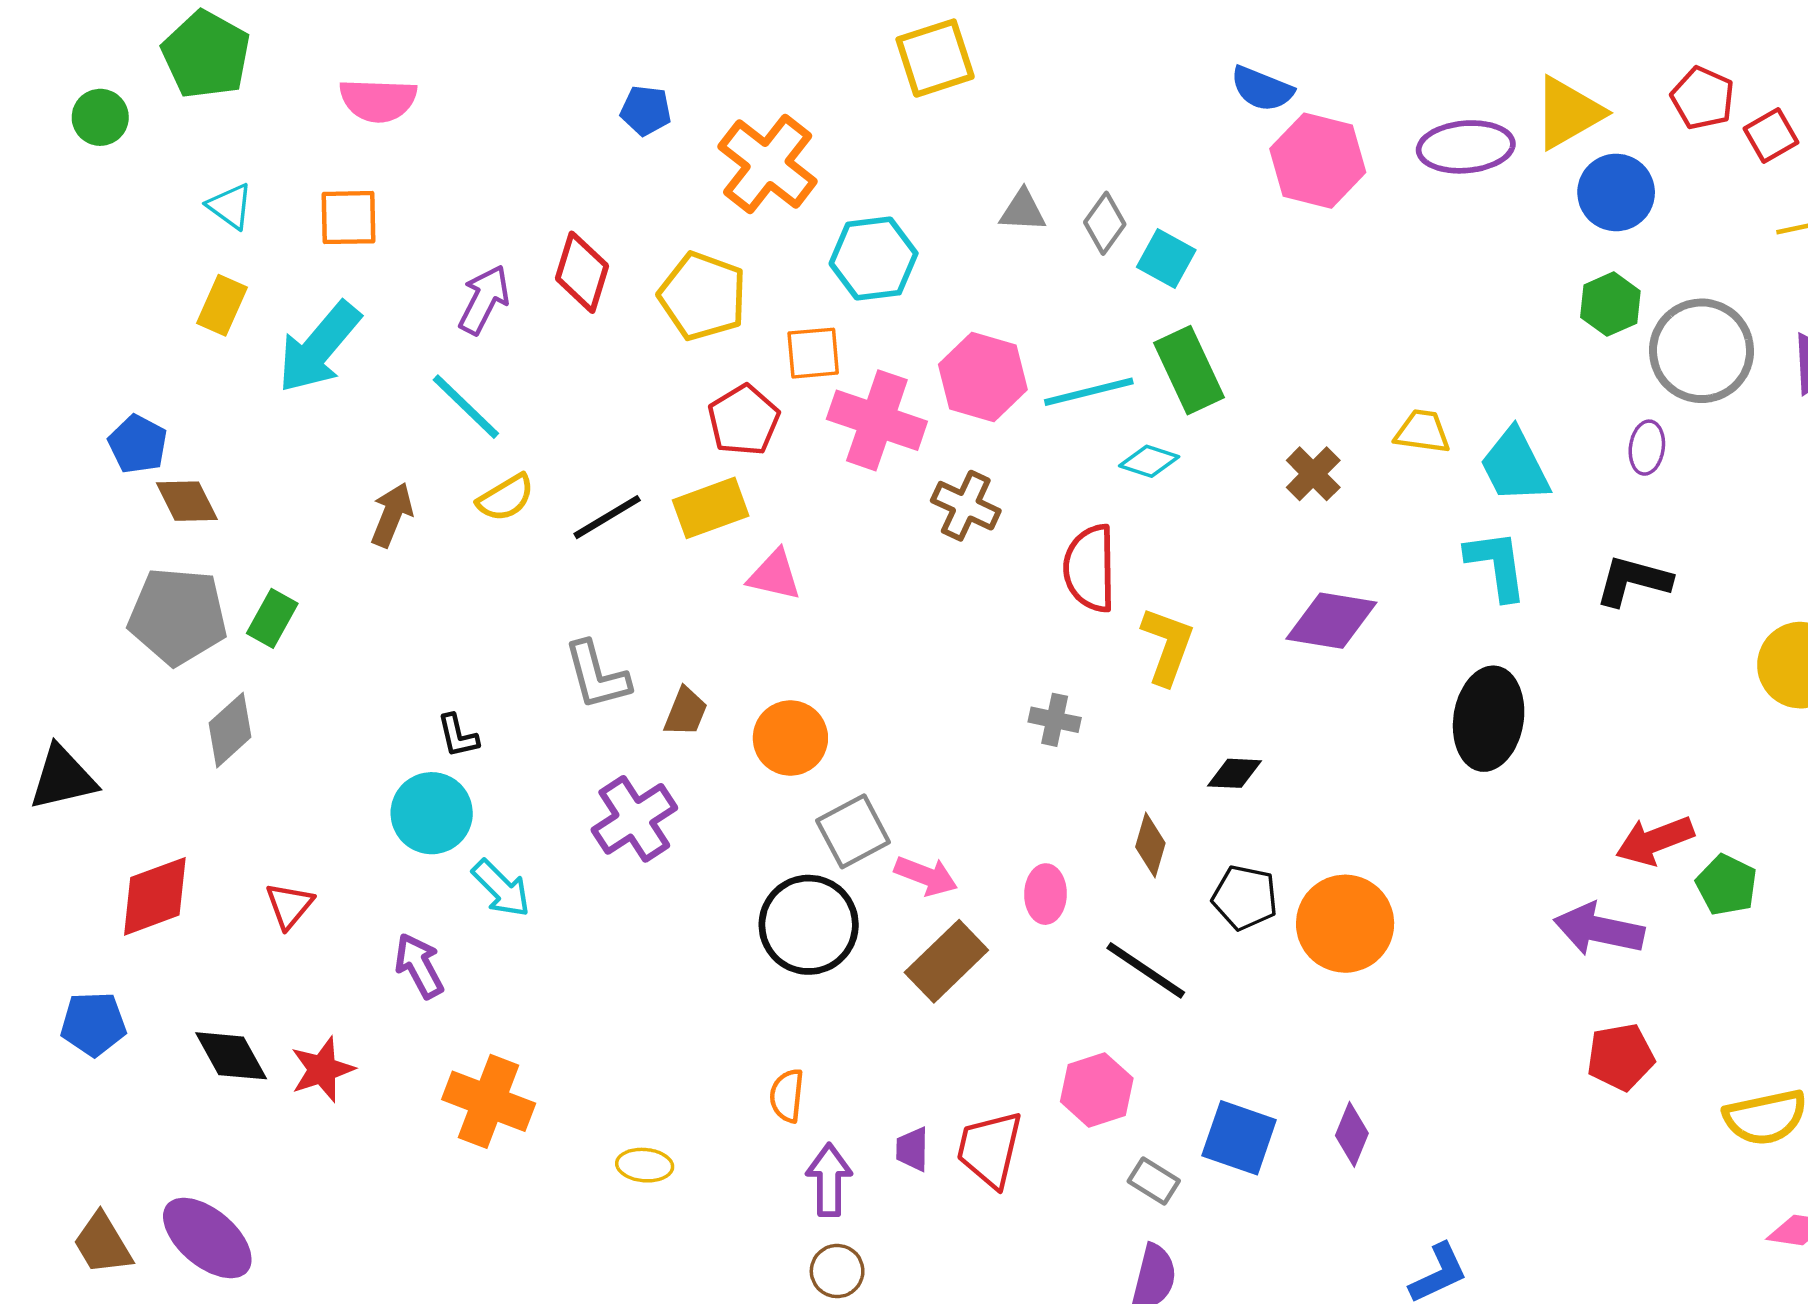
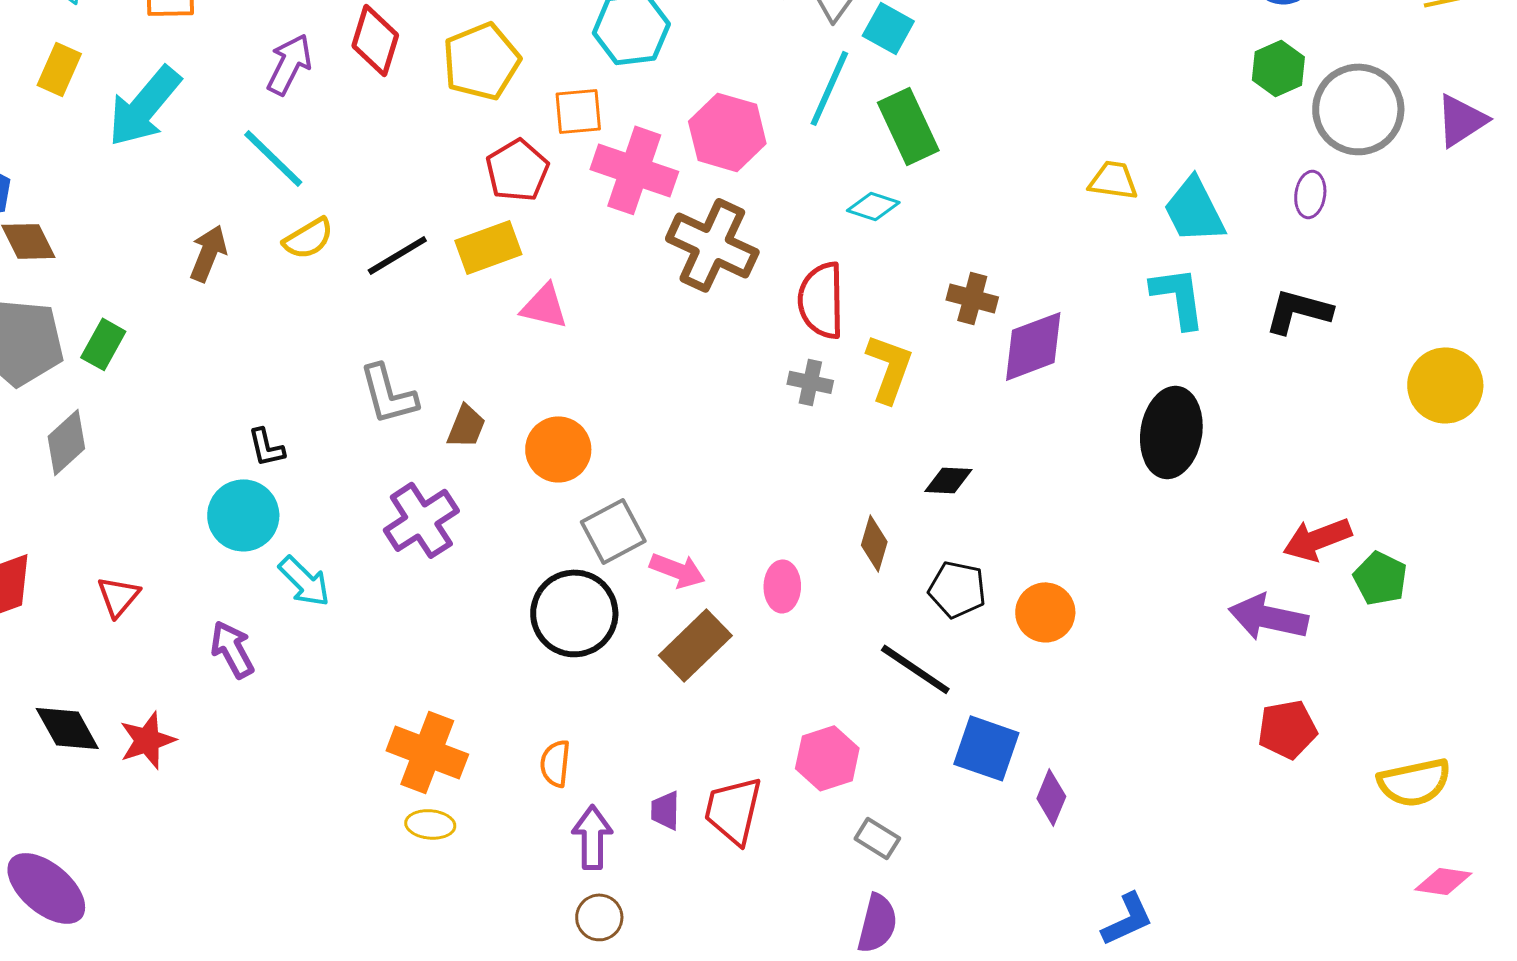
yellow pentagon: (703, 296) -> (481, 61), turned 30
cyan line: (1089, 392) -> (829, 88), moved, turned -52
brown cross: (1313, 474) -> (972, 298), moved, turned -30
brown cross: (966, 506) -> (712, 245), size x1.5
purple diamond: (1331, 621) -> (1033, 346), turned -30
gray cross: (1055, 720) -> (810, 382), moved
orange circle: (1345, 924) -> (1045, 612), size x0.7
black line: (1146, 970) -> (915, 669), moved
orange cross: (489, 1101) -> (427, 752), moved
blue square: (1239, 1138) -> (986, 748), moved

